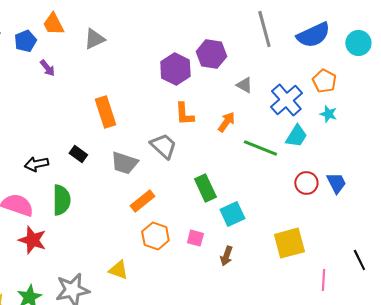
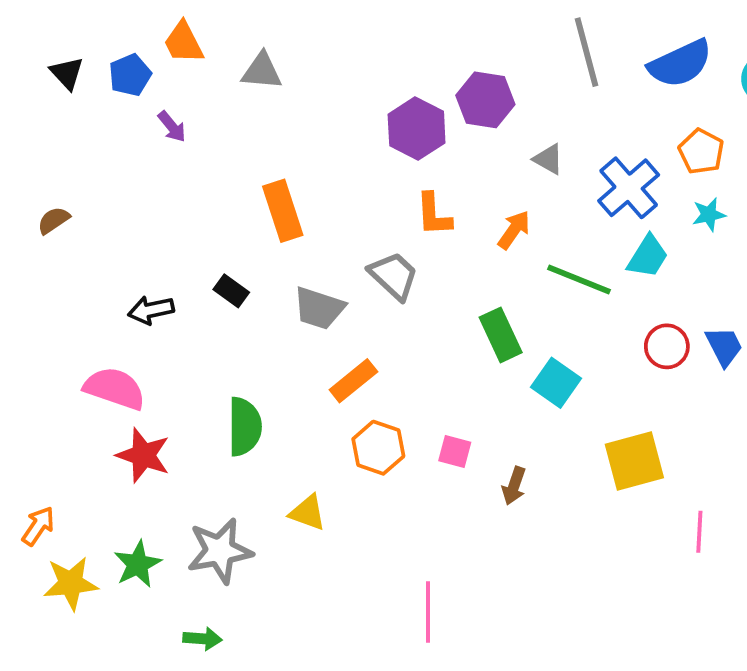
gray triangle: (94, 39) -> (262, 71), turned 30
cyan star: (328, 114) -> (709, 215), turned -30
green rectangle: (205, 188) -> (501, 335), moved
green semicircle: (61, 200) -> (245, 427), moved
cyan square: (232, 214) -> (556, 383), moved, turned -30

